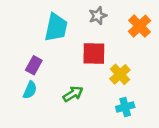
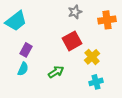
orange cross: (140, 26) -> (107, 20), turned 36
cyan trapezoid: (56, 27) -> (16, 21), moved, turned 40
red square: (94, 53) -> (72, 41), turned -30

